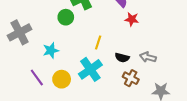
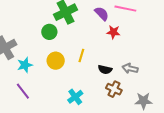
cyan star: (51, 50) -> (25, 65), moved
cyan cross: (90, 69) -> (75, 97), moved, size x0.7
yellow circle: (62, 79) -> (56, 61), moved

